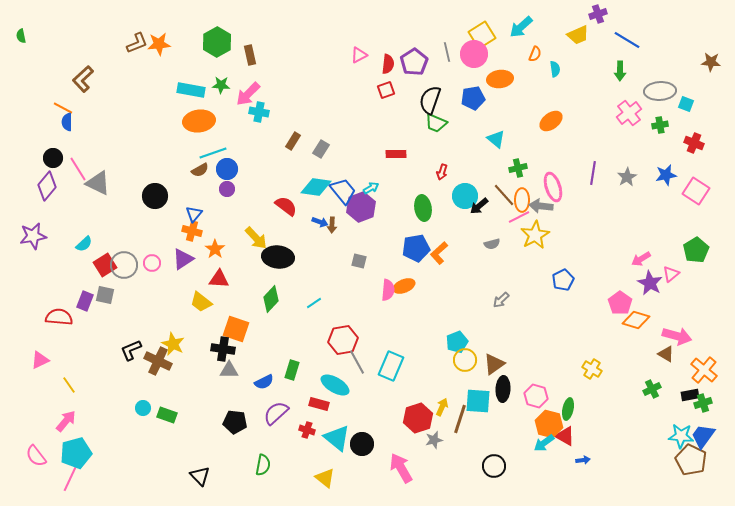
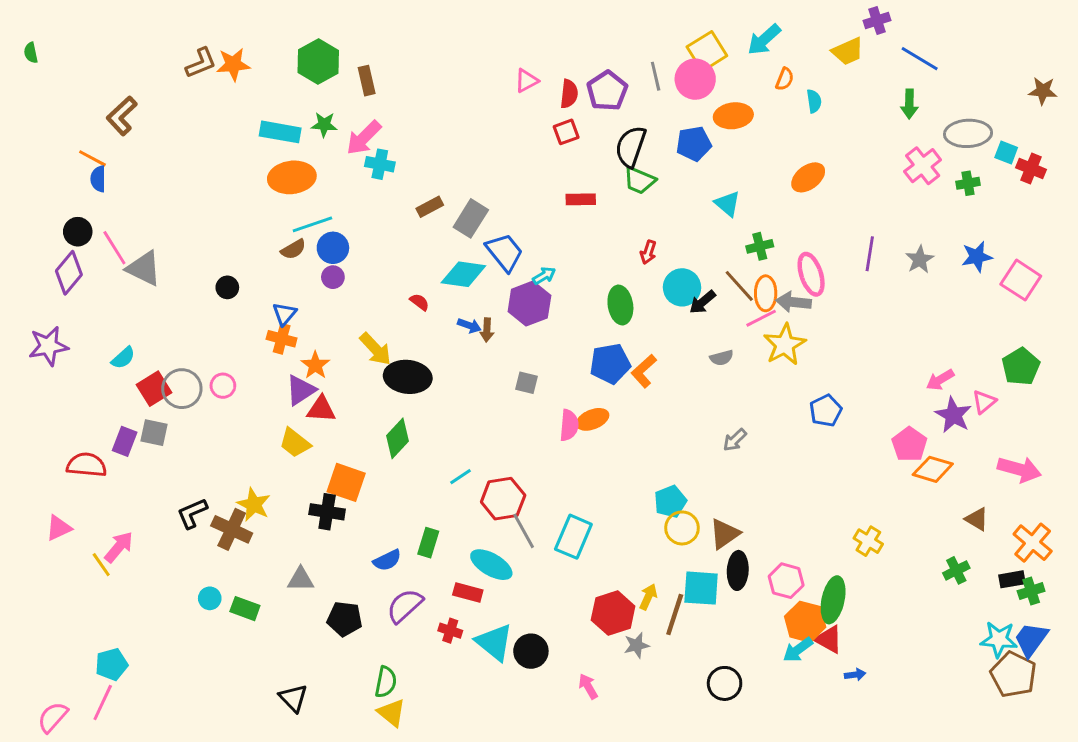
brown rectangle: (293, 141) -> (430, 207), turned 30
red cross: (694, 143) -> (1031, 169), moved
gray rectangle: (321, 149) -> (471, 218), size x1.4
red rectangle: (396, 154) -> (581, 199), moved
blue trapezoid: (343, 191) -> (505, 252), moved
black circle: (155, 196) -> (227, 287), size x0.6
red semicircle: (286, 206) -> (419, 302), size x0.6
purple triangle: (183, 259) -> (301, 390), moved
cyan line: (314, 303) -> (461, 477), moved
pink arrow: (677, 336) -> (1019, 469), moved
gray triangle: (229, 370) -> (301, 579), moved
green ellipse: (568, 409) -> (833, 600), size x1.4
pink arrow: (66, 421) -> (119, 547), moved
cyan pentagon: (76, 453) -> (111, 664), size x0.7
pink semicircle: (36, 456) -> (53, 717), moved, turned 80
pink arrow: (401, 468) -> (588, 686), size x0.6
yellow triangle: (325, 478) -> (392, 713), moved

